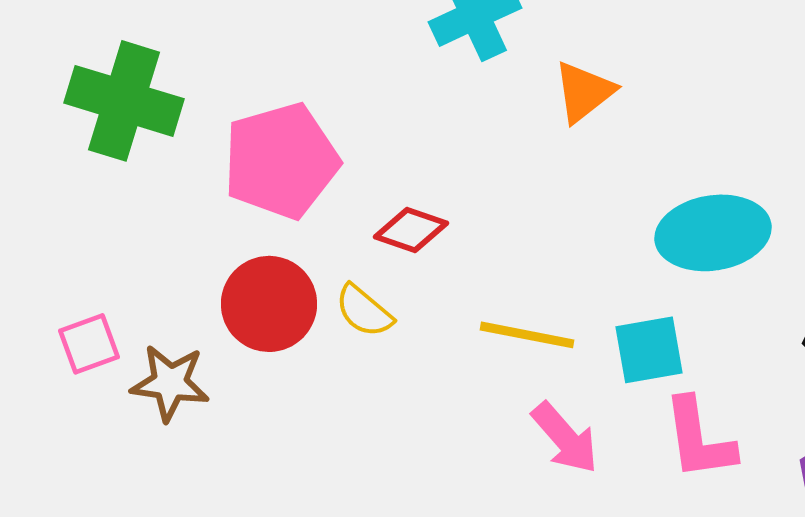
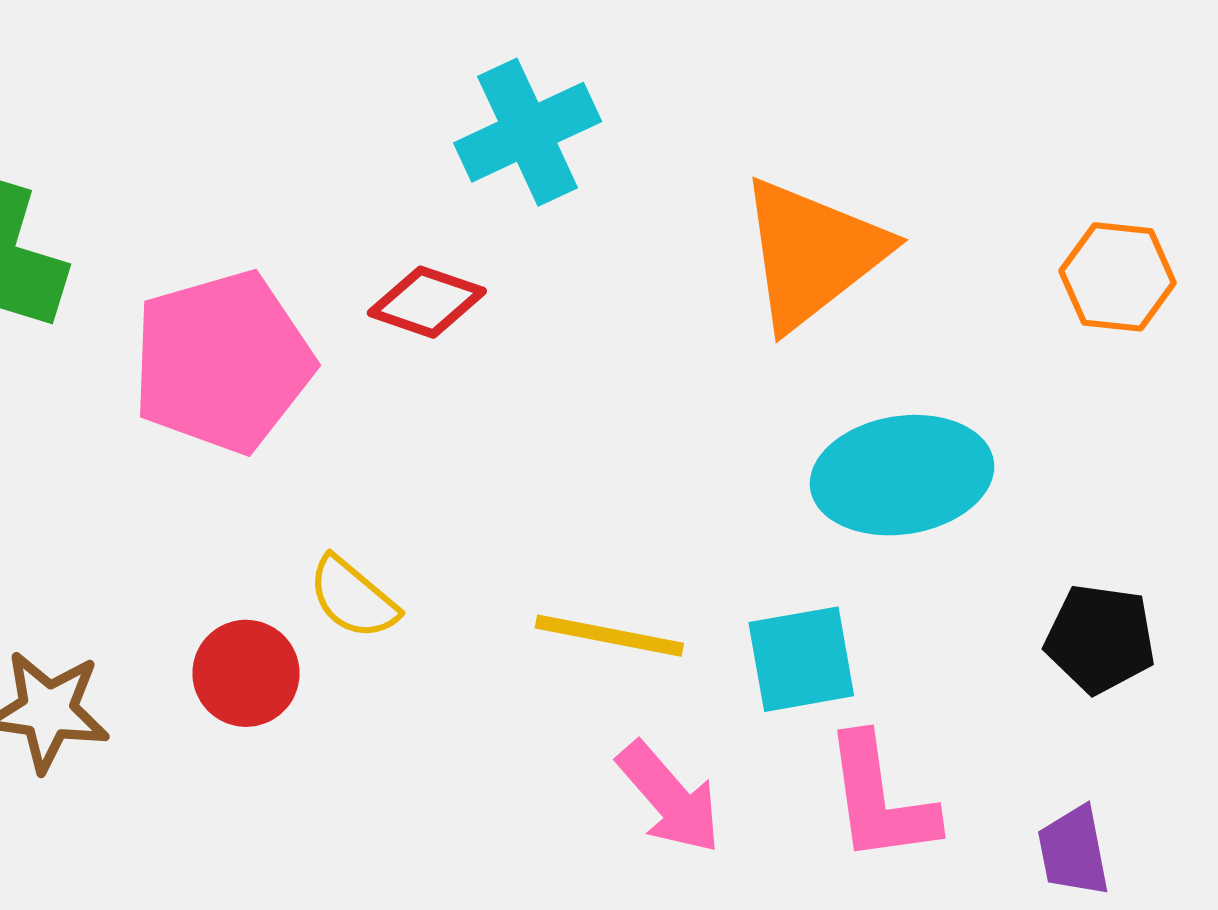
orange triangle: (584, 92) -> (812, 253), moved, size x1.6
red diamond: (411, 230) -> (427, 302), moved
red circle: (269, 304) -> (246, 673), moved, size x0.7

